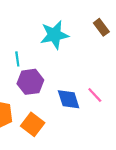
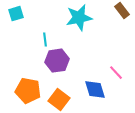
blue diamond: (69, 99) -> (95, 90), moved

